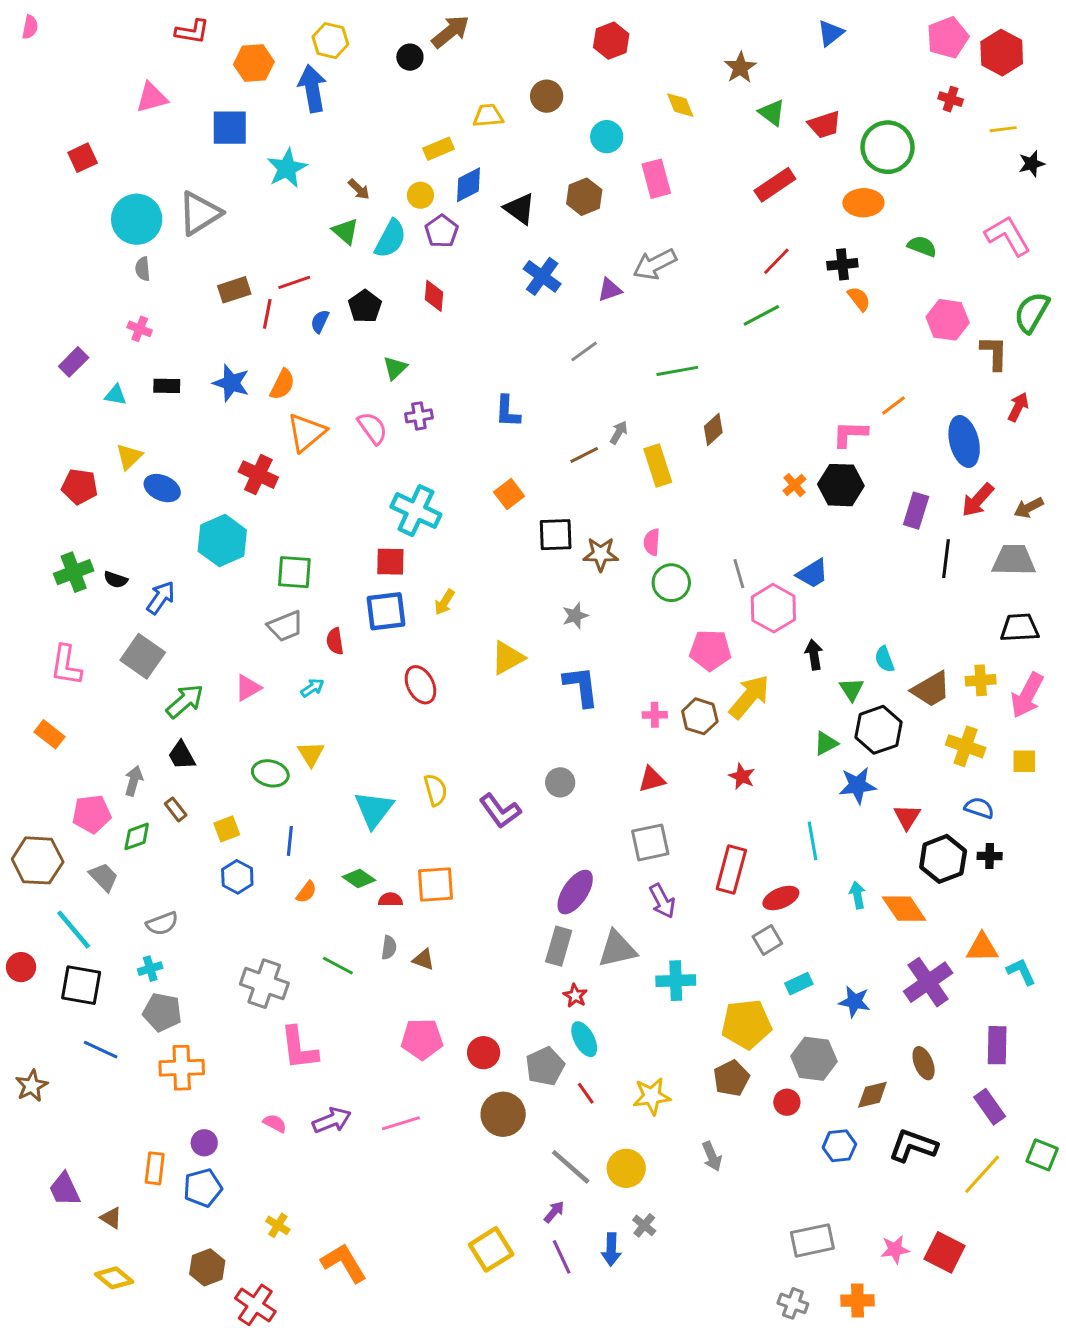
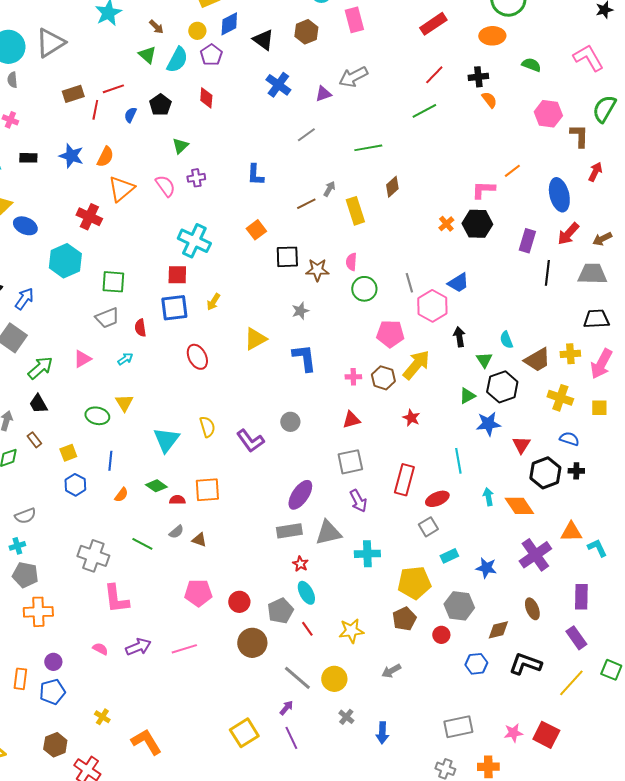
gray rectangle: (559, 946) -> (289, 531), turned 65
gray semicircle: (389, 948) -> (176, 532), turned 42
gray arrow: (712, 1156) -> (391, 671), turned 84
blue arrow: (611, 1249) -> (382, 733), moved

